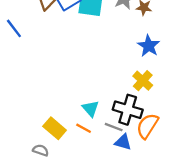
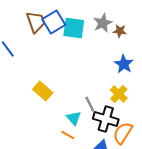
gray line: (114, 127) -> (90, 104), moved, turned 42
yellow rectangle: (55, 128) -> (43, 91), moved

